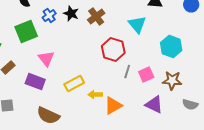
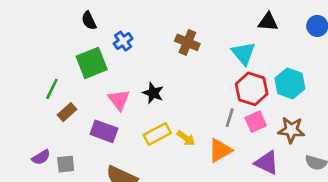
black star: (71, 14) -> (153, 93), moved
brown cross: (96, 16) -> (187, 42), turned -30
red hexagon: (113, 50) -> (252, 89), moved
yellow arrow: (95, 94) -> (186, 138), moved, turned -144
orange triangle: (113, 106) -> (220, 150), moved

